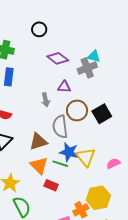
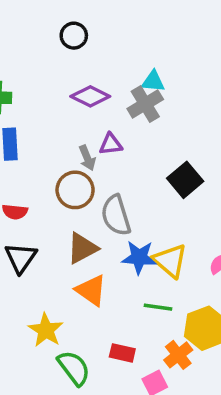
black circle: (39, 29) -> (74, 36), moved
gray arrow: (46, 100) -> (87, 158), moved
brown circle: (77, 110) -> (75, 190), moved
green line: (60, 164) -> (158, 307), moved
red rectangle: (51, 185) -> (122, 353), moved

